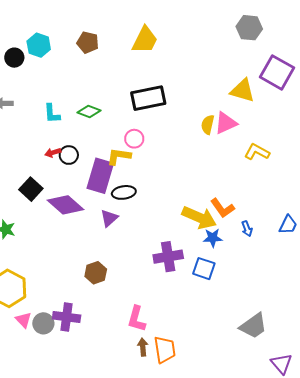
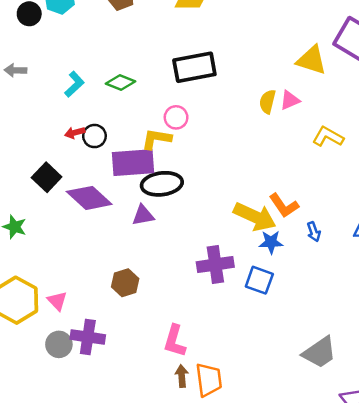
cyan L-shape: (52, 114) -> (74, 84), turned -130
pink triangle: (226, 123) -> (290, 100), size x0.7
purple rectangle: (100, 176) -> (133, 163), turned 68
black ellipse: (124, 192) -> (162, 184), size x1.4
purple triangle: (109, 218) -> (143, 215), turned 30
pink triangle: (23, 320) -> (57, 301), moved

